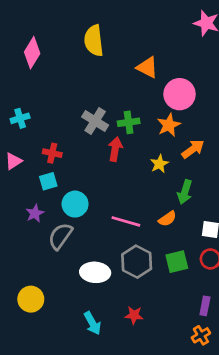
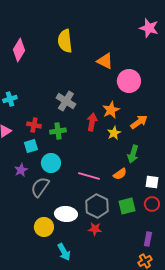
green cross: (129, 122) -> (58, 131), moved
orange star: (169, 125) -> (111, 110), moved
red arrow: (115, 149) -> (92, 122), moved
yellow circle: (31, 299) -> (44, 227), moved
red star: (134, 315) -> (95, 229), moved

